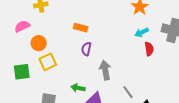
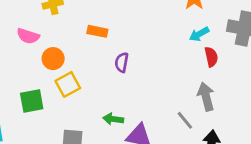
pink semicircle: (22, 26) -> (28, 36), turned -133
orange rectangle: (81, 28) -> (97, 31), moved
gray arrow: (105, 70) -> (206, 97), moved

